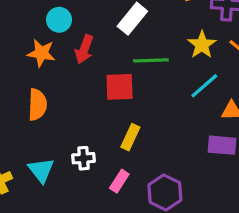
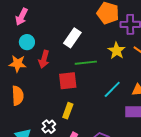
cyan line: (204, 86) -> (112, 89), moved
yellow rectangle: (130, 137) -> (68, 111), moved
white cross: (84, 158) -> (49, 127), turned -32

